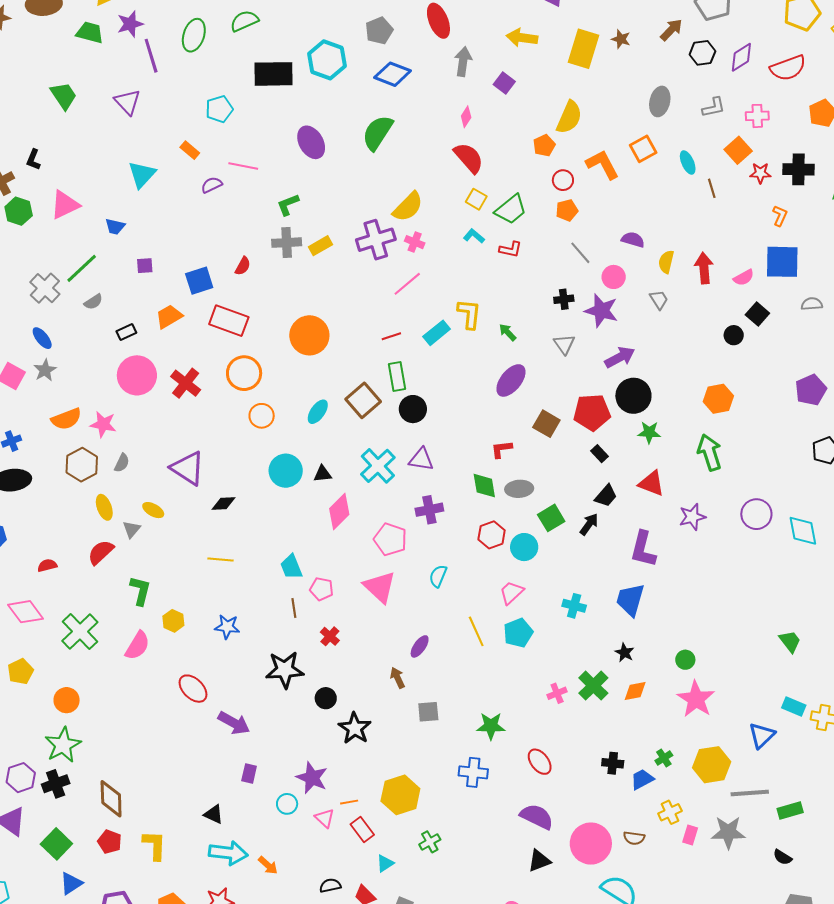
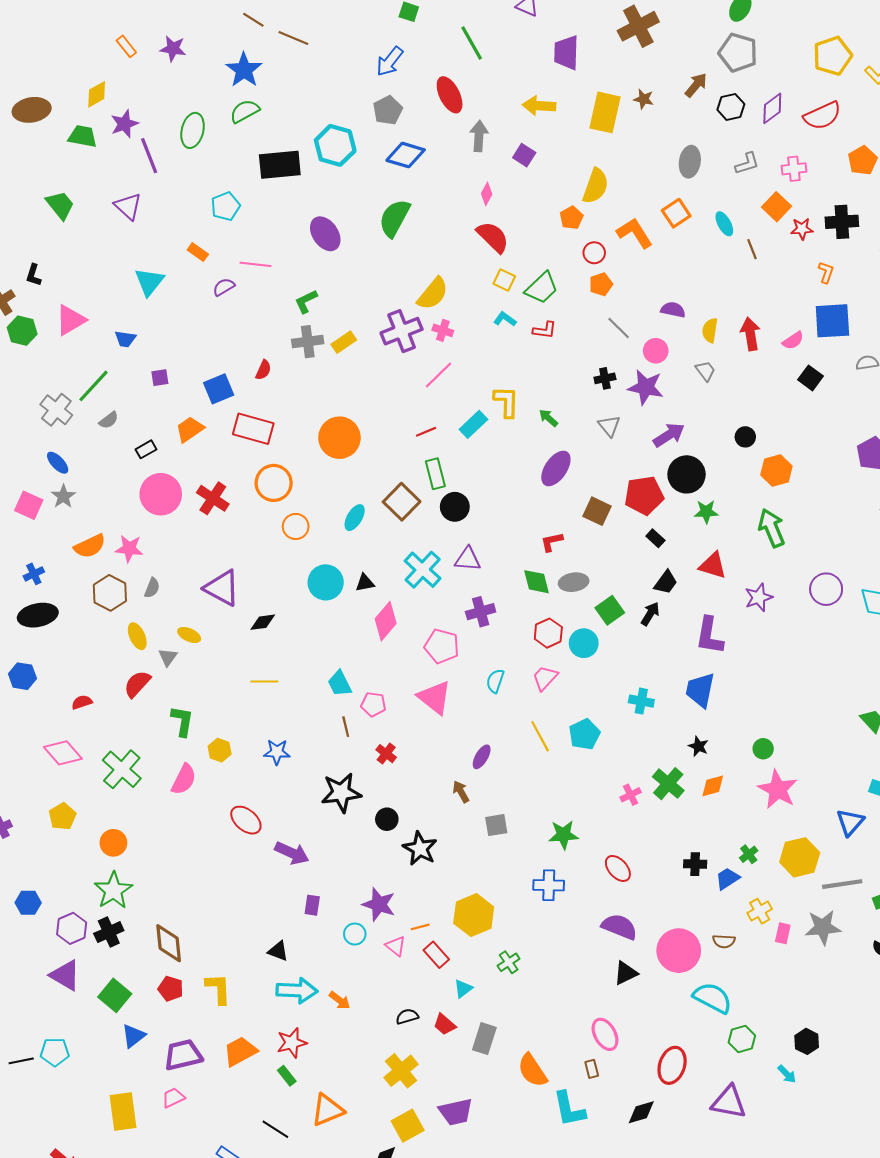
black circle: (734, 335) -> (745, 437), moved
pink trapezoid: (512, 593) -> (545, 678), moved

